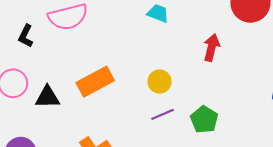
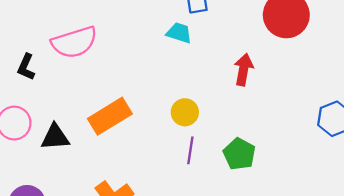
purple line: (163, 114) -> (190, 150), turned -55

